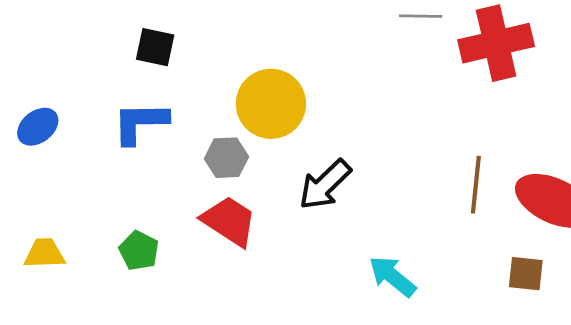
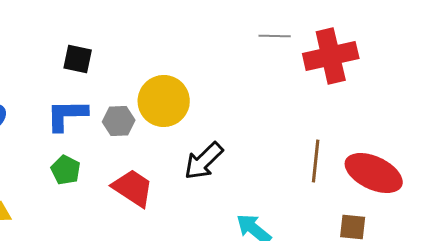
gray hexagon: (226, 158) -> (119, 121), moved
green pentagon: (139, 251) -> (66, 170), moved

